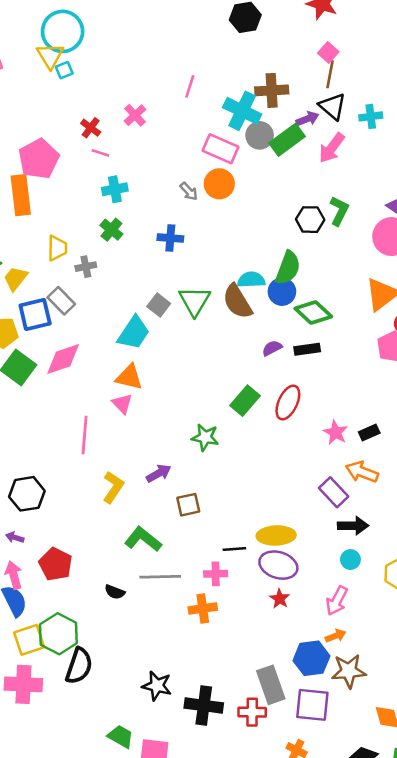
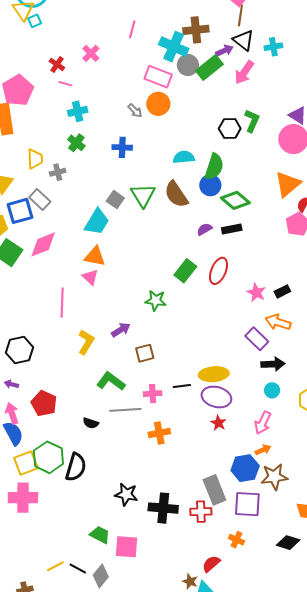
cyan semicircle: (251, 280) -> (184, 157), moved
pink cross: (216, 574) -> (153, 394), moved
black semicircle: (79, 666) -> (76, 467), moved

